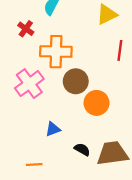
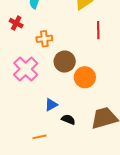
orange cross: (56, 52) -> (44, 39), size x0.6
black semicircle: (82, 149) -> (68, 119), moved

